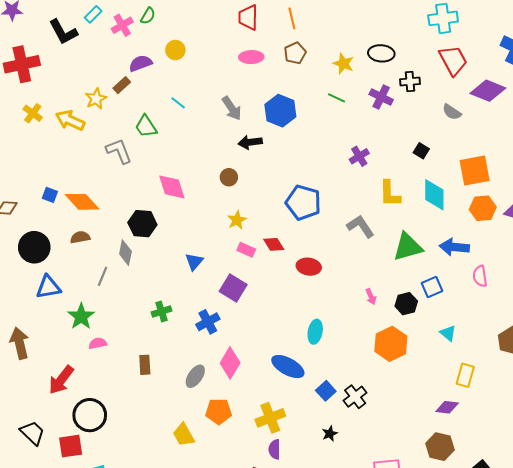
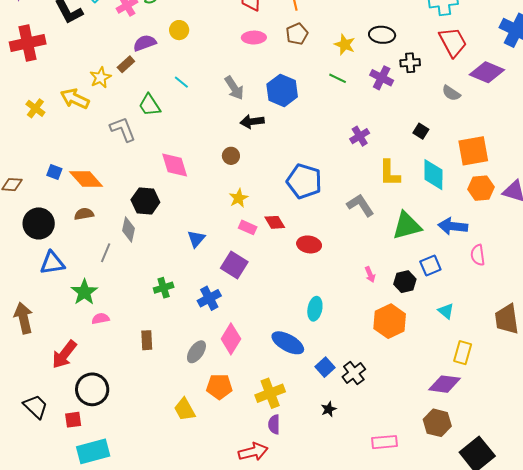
yellow cross: (33, 113) -> (35, 108), moved
purple diamond: (447, 407) -> (445, 384), size x1.4
red square: (71, 446) -> (73, 420), size x0.7

